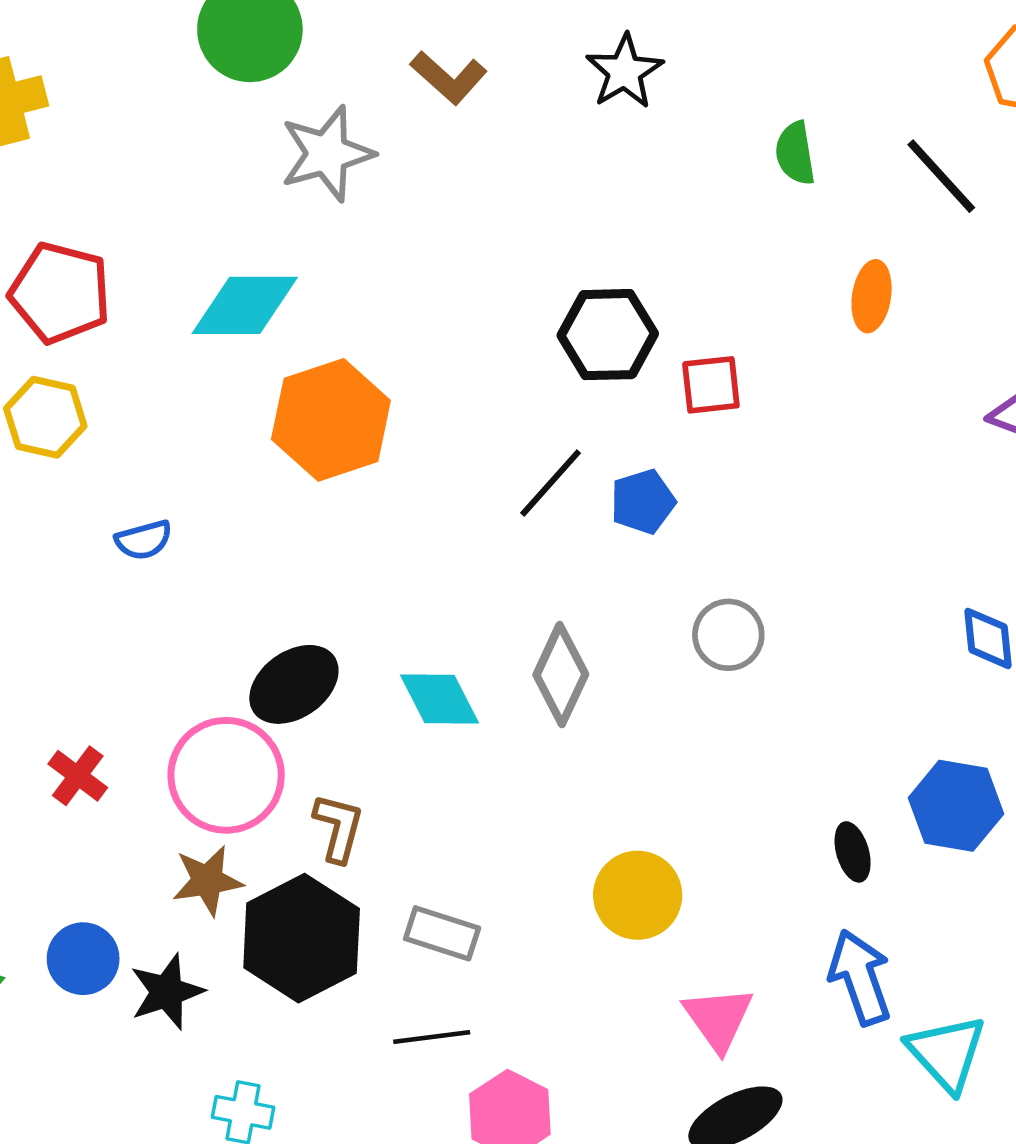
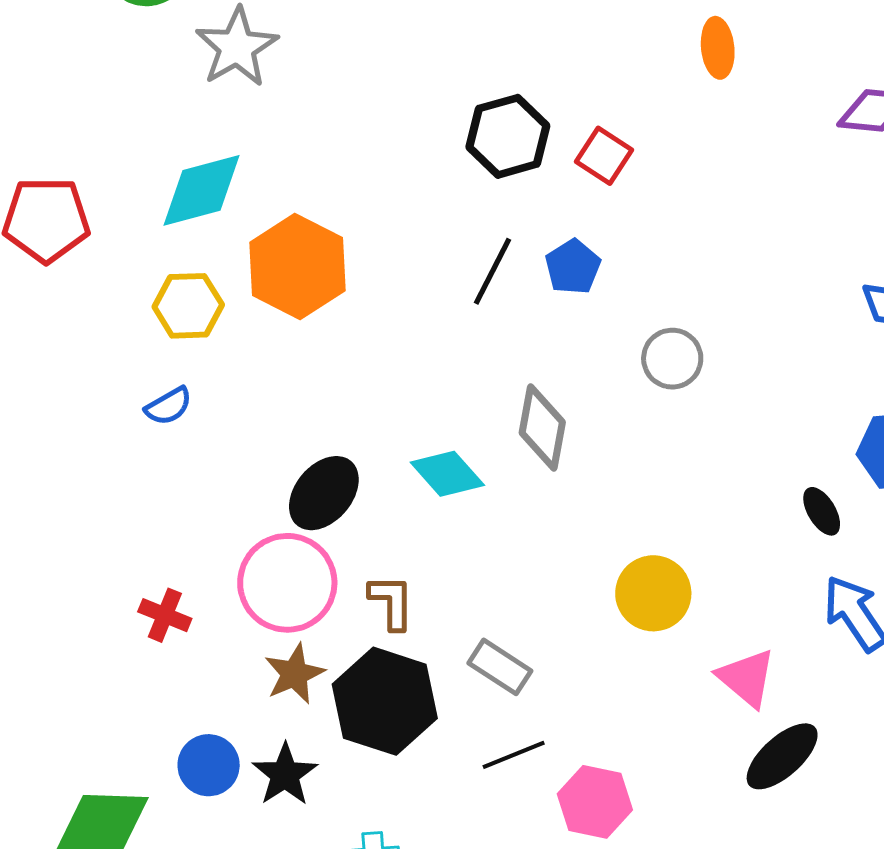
red square: (711, 385) -> (604, 156), turned -36
yellow hexagon: (45, 417) -> (188, 306), moved
gray rectangle: (442, 933) -> (500, 667), turned 30

